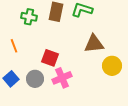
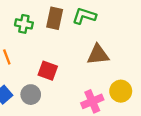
yellow circle: (112, 66) -> (121, 91), moved
pink cross: (62, 78) -> (92, 101), moved

